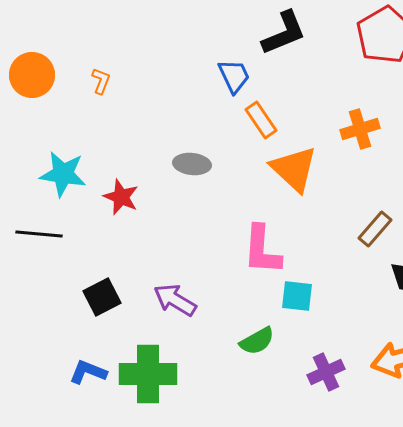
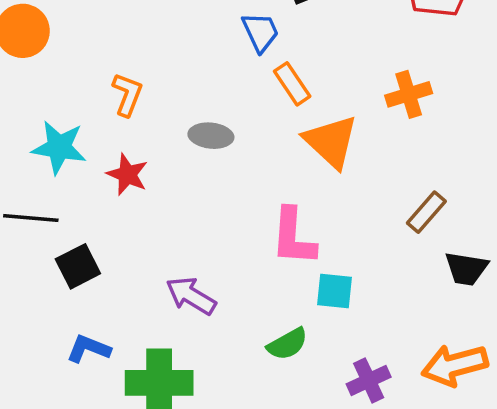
orange L-shape: (101, 81) -> (127, 94), moved, size x1.4
black square: (102, 297) -> (78, 266), moved
blue L-shape: (88, 372) -> (89, 349), moved

